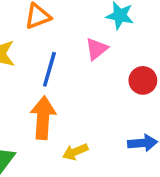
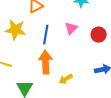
pink triangle: (97, 49) -> (71, 28), moved

